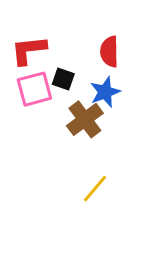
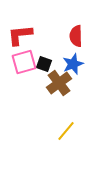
black square: (63, 79) -> (44, 64), moved

